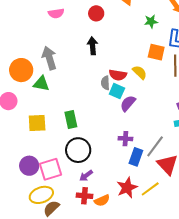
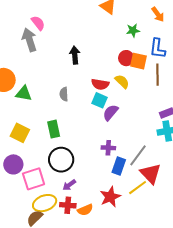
pink semicircle: (56, 13) -> (38, 23), turned -119
red circle: (96, 13) -> (126, 58), moved
gray arrow: (49, 58) -> (29, 40), moved
gray semicircle: (105, 83) -> (64, 94), moved
yellow square: (37, 123) -> (20, 133), turned 30
purple circle: (29, 166) -> (13, 164), moved
yellow line: (150, 189) -> (138, 188), moved
yellow ellipse: (41, 195) -> (45, 203), moved

